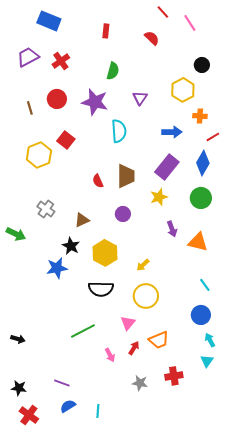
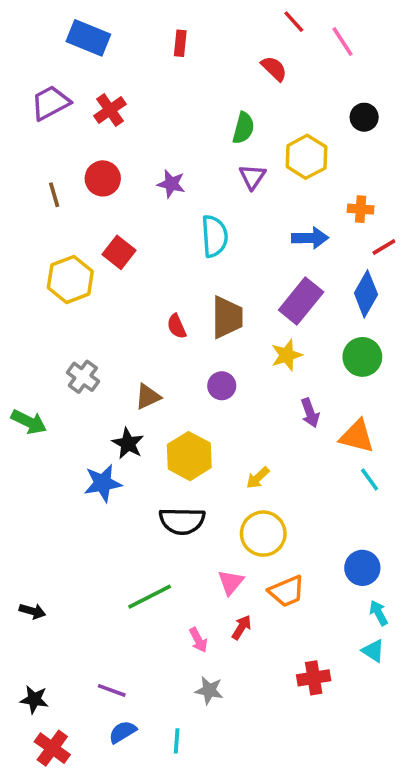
red rectangle: (106, 31) -> (180, 43), moved
green semicircle: (113, 71) -> (243, 128), moved
yellow hexagon: (183, 90) -> (306, 157), moved
purple star: (95, 102) -> (171, 184), size x0.6
cyan line: (205, 285) -> (370, 480), moved
orange trapezoid: (159, 340) -> (287, 591), moved
cyan triangle: (207, 361) -> (373, 651), turned -32
gray star: (140, 383) -> (209, 690), moved

